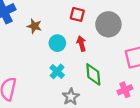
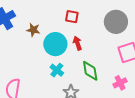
gray circle: (108, 24) -> (116, 22), moved
cyan circle: (57, 43) -> (55, 44), size x1.5

